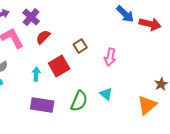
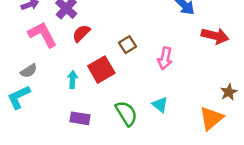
red arrow: (150, 24) -> (215, 36), moved
green semicircle: (79, 101) -> (126, 113), turned -55
purple rectangle: (42, 105) -> (80, 118), size x0.7

